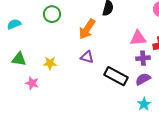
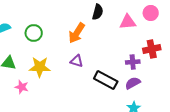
green circle: (52, 14) -> (34, 33), moved
pink triangle: (138, 38) -> (128, 22), moved
yellow star: (50, 63) -> (40, 67), size x1.5

